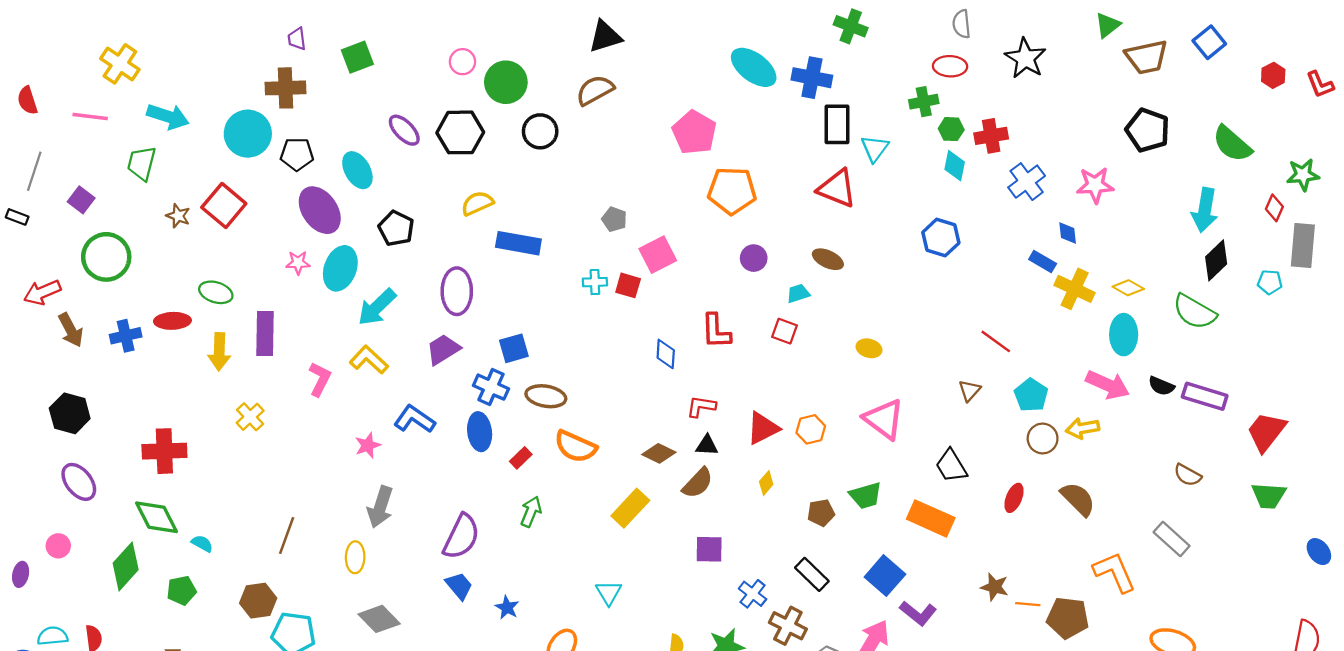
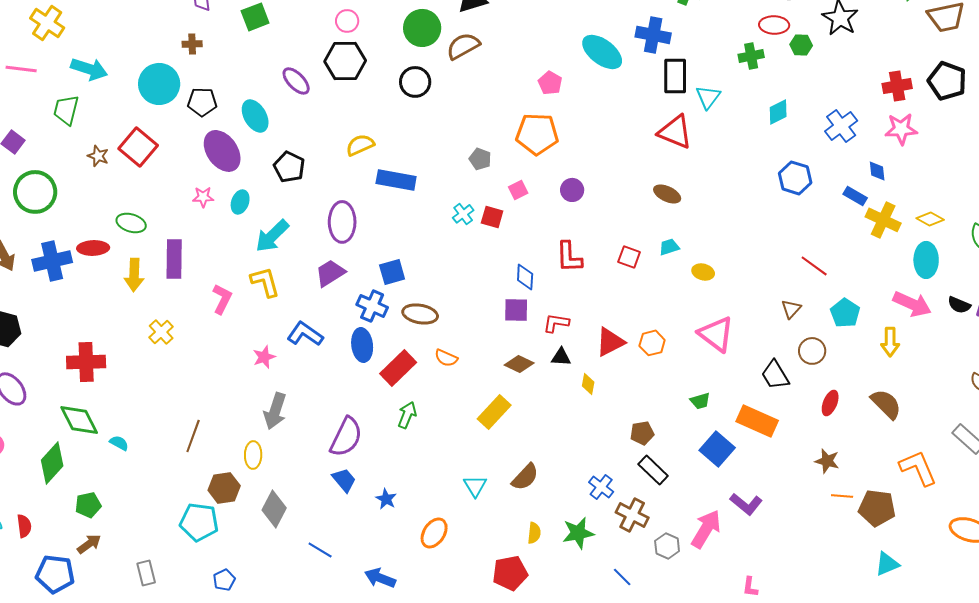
cyan ellipse: (754, 67) -> (602, 52), moved
green circle: (506, 82) -> (422, 28), moved
brown cross: (285, 88) -> (192, 44), size x0.6
green hexagon: (951, 129) -> (801, 45), moved
black hexagon: (460, 132) -> (345, 61), moved
pink pentagon: (694, 132) -> (550, 83), size x0.6
red cross: (991, 136) -> (897, 86), moved
cyan diamond: (955, 166) -> (778, 112), turned 52
orange pentagon: (732, 191) -> (537, 134), moved
blue hexagon: (941, 238) -> (795, 178), moved
pink square: (658, 255) -> (518, 190), size x0.6
purple circle: (754, 258) -> (572, 190), moved
cyan ellipse: (340, 268) -> (240, 202), size x0.6
cyan cross: (595, 282) -> (463, 214), turned -35
cyan trapezoid: (798, 293) -> (669, 247), moved
blue cross: (126, 336) -> (52, 261), size x1.4
yellow L-shape: (369, 360) -> (265, 282), turned 32
yellow arrow: (1083, 428) -> (890, 342), turned -80
brown circle: (1043, 438) -> (812, 351), moved
orange semicircle: (576, 446) -> (446, 358), size x0.6
red rectangle: (521, 458) -> (398, 368), size x1.8
brown semicircle: (698, 483) -> (525, 477), moved
yellow diamond: (766, 483) -> (588, 384), moved, turned -30
green trapezoid: (866, 496) -> (700, 401), size x0.7
brown pentagon: (821, 513) -> (642, 433), moved
purple square: (709, 549) -> (516, 310), moved
blue square: (885, 576) -> (717, 449), moved
brown star: (995, 587) -> (827, 461), moved
green pentagon: (182, 590) -> (88, 505), moved
brown hexagon: (258, 601) -> (224, 488), moved
gray diamond: (379, 619) -> (274, 509), turned 72

